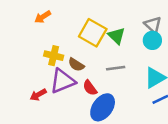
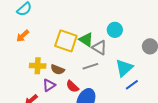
gray triangle: (153, 25) -> (99, 48), moved
cyan circle: (152, 40) -> (115, 30), moved
purple triangle: (63, 81) -> (49, 85), size x0.6

